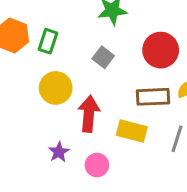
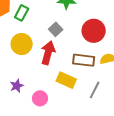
red arrow: (89, 114) -> (48, 53), moved

